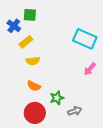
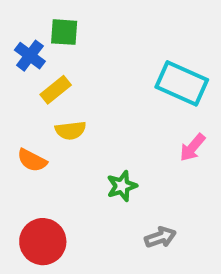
orange semicircle: (34, 86) -> (32, 160), moved
green star: (57, 98) -> (122, 186), moved
red circle: (35, 113) -> (43, 242), moved

